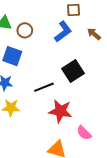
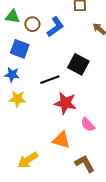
blue L-shape: (63, 32) -> (55, 27), moved
black square: (73, 71) -> (78, 64), turned -30

